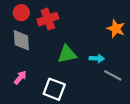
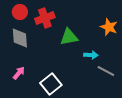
green triangle: (67, 54) -> (69, 37), moved
white square: (54, 89) -> (51, 84), turned 30

